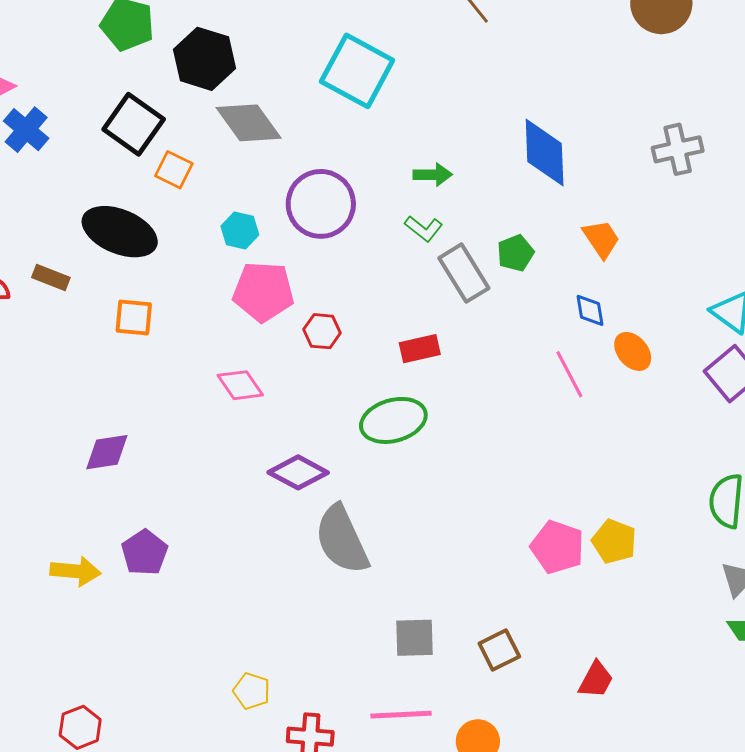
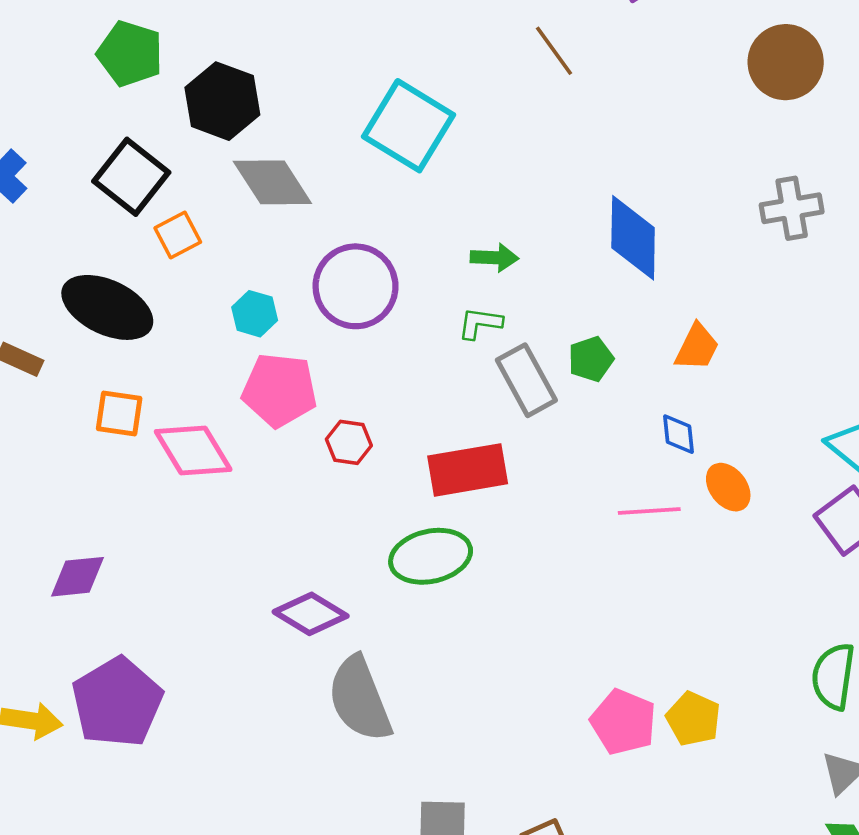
gray cross: (678, 149) -> (792, 208), moved
orange square: (174, 170) -> (178, 235), turned 33
green L-shape: (424, 229) -> (480, 323), turned 147
orange trapezoid: (601, 239) -> (697, 347), turned 57
red rectangle: (420, 349) -> (468, 470), size x1.6
pink line: (569, 374) -> (649, 511), turned -69
pink diamond: (240, 385) -> (193, 451), moved, size x1.4
purple pentagon: (144, 553) -> (117, 702), size x1.6

